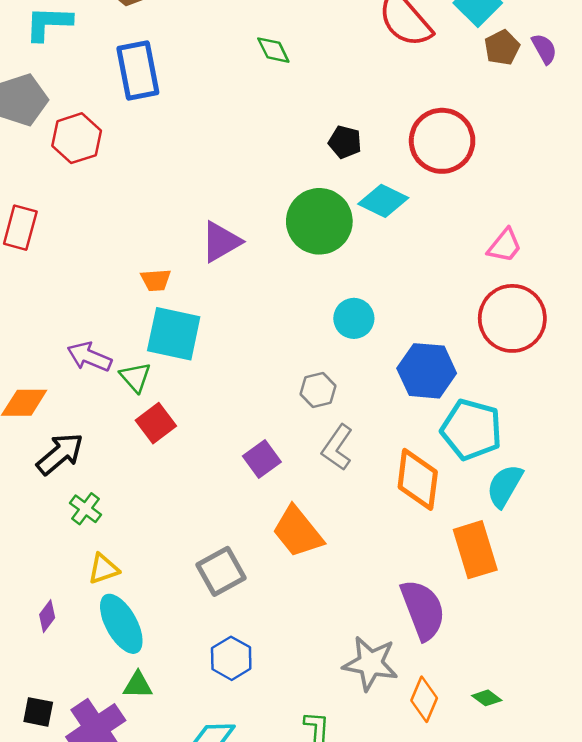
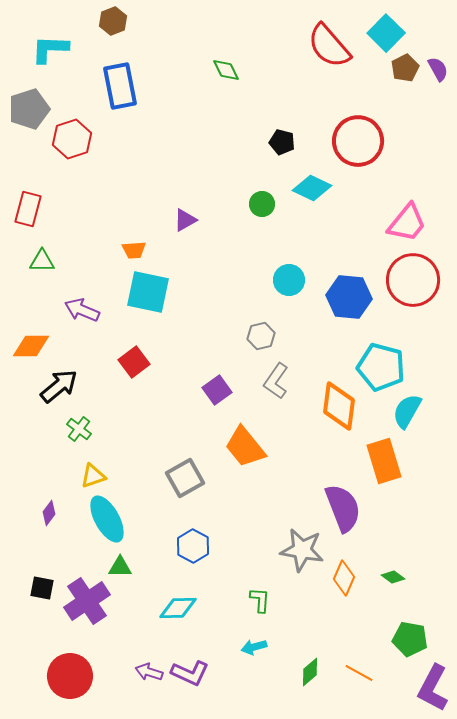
green circle: (319, 221) -> (262, 204), size x0.5
purple triangle: (221, 242) -> (185, 220), size x0.7
pink trapezoid: (505, 246) -> (407, 223), size x1.4
blue hexagon: (427, 371) -> (349, 297), moved
green triangle: (135, 377) -> (42, 261), moved, turned -48

